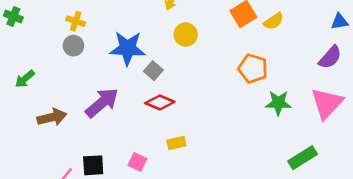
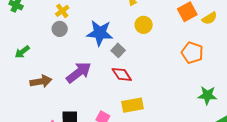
yellow cross: (76, 21) -> (62, 11), turned 32
red diamond: (160, 102) -> (122, 74), turned 30
green star: (278, 103) -> (207, 95), moved
yellow rectangle: (176, 143) -> (133, 105), size x1.5

